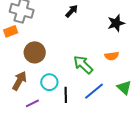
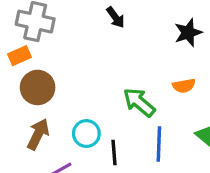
black arrow: (72, 11) -> (116, 17), turned 104
brown circle: (35, 52) -> (38, 87), moved
blue line: (94, 91) -> (159, 144), turned -45

